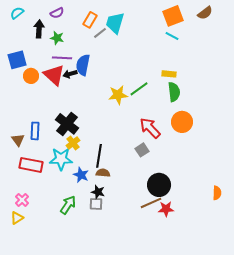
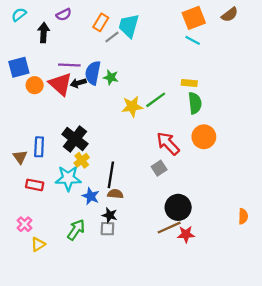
green star: (57, 38) -> (111, 77), moved
red rectangle: (31, 165) -> (35, 185), size x0.7
yellow triangle: (17, 218) -> (38, 244), moved

